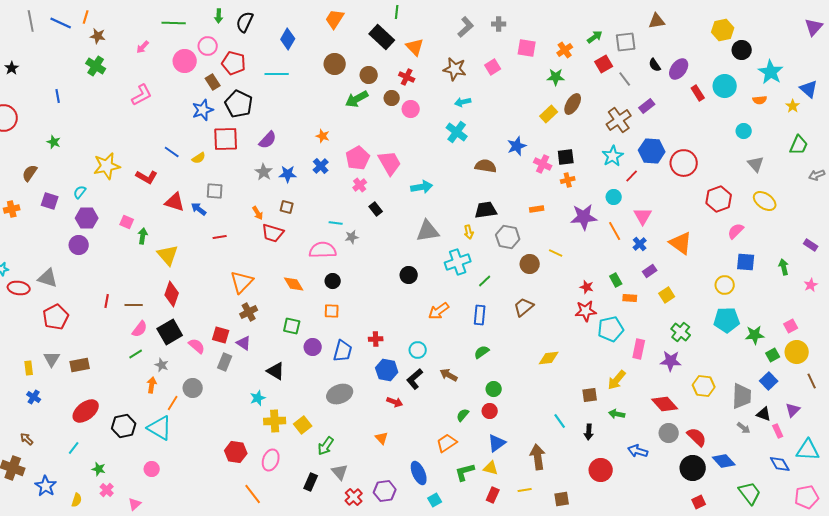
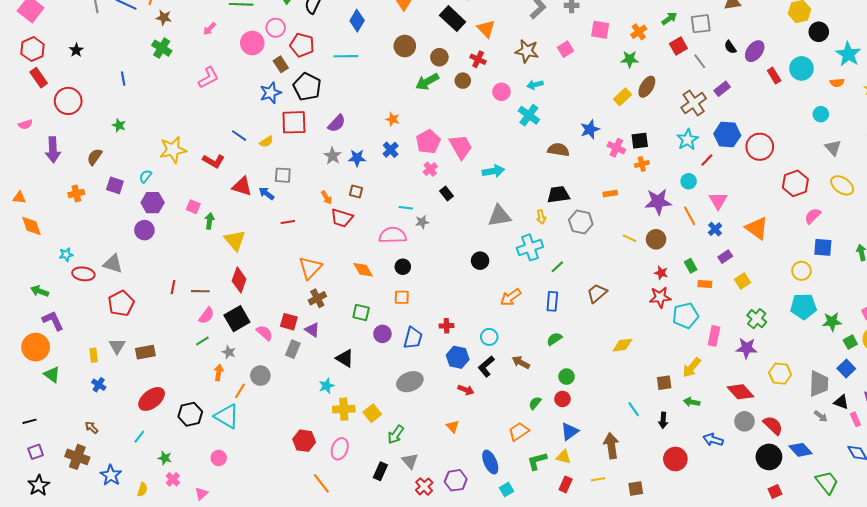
pink circle: (411, 109) -> (501, 92), moved
brown circle: (530, 264) -> (656, 239), moved

